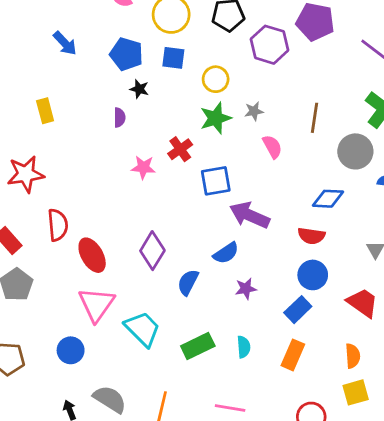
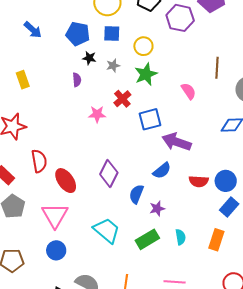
gray star: (254, 111) -> (113, 66), moved
red semicircle: (311, 236) -> (199, 181), moved
purple star: (246, 289) -> (157, 208), moved
pink triangle: (96, 304) -> (55, 215), moved
blue rectangle: (298, 310) -> (229, 207), moved

